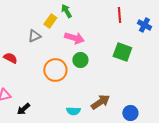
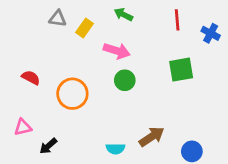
green arrow: (66, 11) -> (123, 15), moved, turned -32
gray triangle: (34, 36) -> (58, 19), moved, turned 32
green square: (122, 52) -> (181, 70), turned -30
orange circle: (55, 70) -> (72, 94), moved

